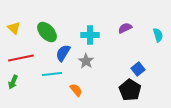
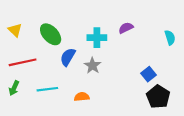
purple semicircle: (125, 28) -> (126, 28), moved
cyan line: (52, 74) -> (47, 89), moved
orange semicircle: (76, 90) -> (82, 97), turned -56
black pentagon: (130, 90) -> (158, 97), moved

